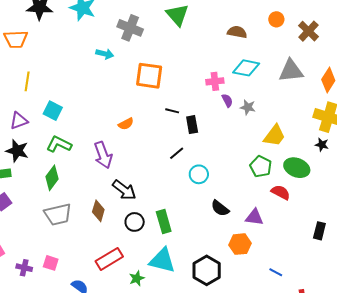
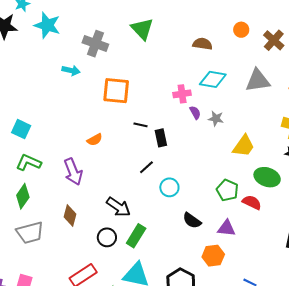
green pentagon: (261, 167) -> (227, 190), moved
black arrow: (124, 190) -> (118, 207), moved
brown diamond: (98, 211) -> (70, 216), moved
green rectangle: (164, 221) -> (136, 236), turned 50

